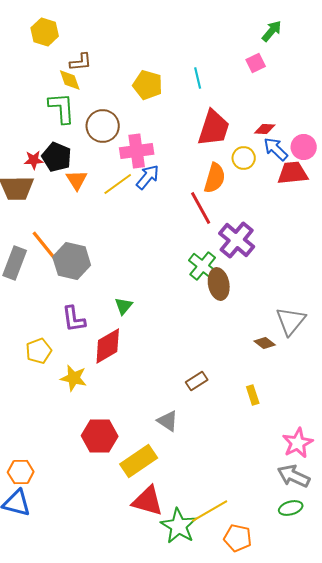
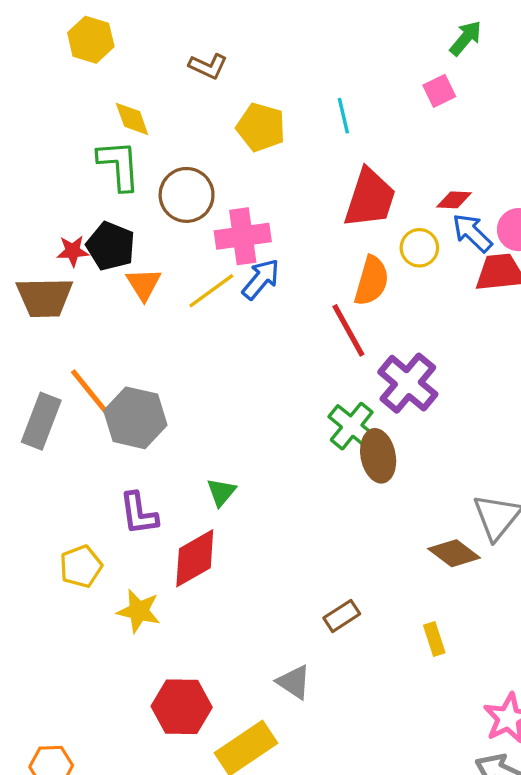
brown L-shape: (81, 62) -> (208, 66), moved, turned 30
brown diamond: (265, 343) -> (454, 553), size x1.4

